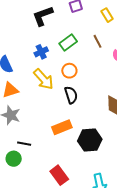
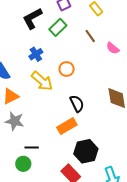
green rectangle: (68, 42) -> (58, 27), moved
black semicircle: (71, 95) -> (77, 104), moved
black hexagon: (90, 140) -> (86, 151), moved

